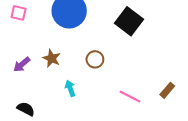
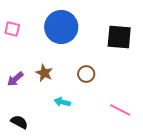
black square: (129, 21) -> (119, 37), turned -32
cyan arrow: (70, 88) -> (62, 102), turned -56

